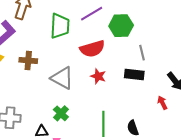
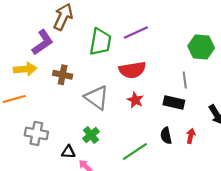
green hexagon: (121, 26) -> (201, 47), moved
red arrow: (162, 103) -> (191, 136), moved, turned 32
green line: (103, 124) -> (135, 151), turned 50
black semicircle: (133, 128) -> (166, 136), moved

